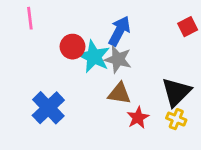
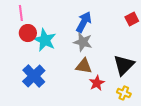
red circle: (73, 47) -> (28, 33), moved
cyan star: (94, 57) -> (45, 40), moved
yellow cross: (176, 119) -> (124, 93), moved

